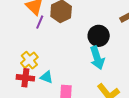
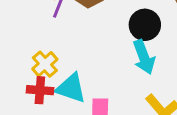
cyan triangle: (47, 77) -> (71, 88), size x1.6

